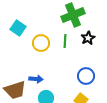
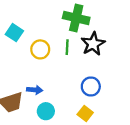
green cross: (73, 15) -> (76, 18), turned 35
black star: (88, 38) -> (93, 44), size x1.5

